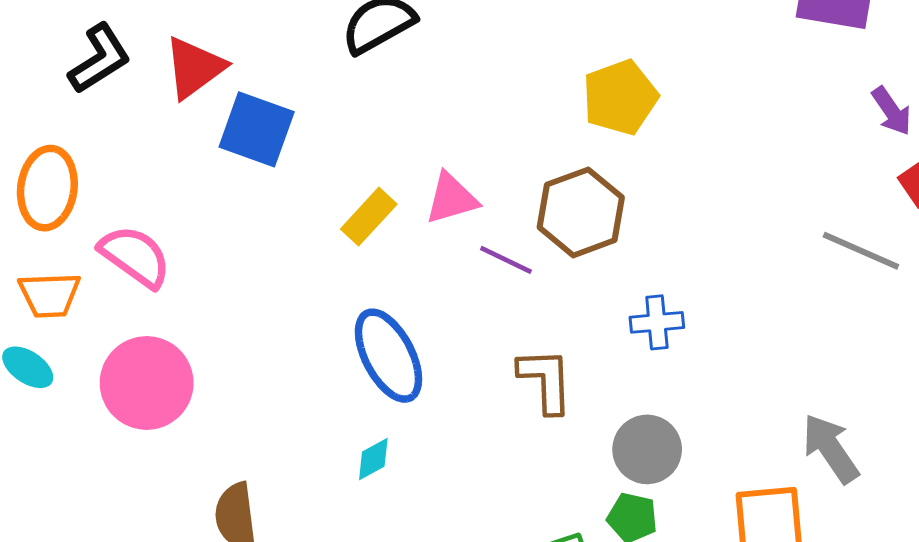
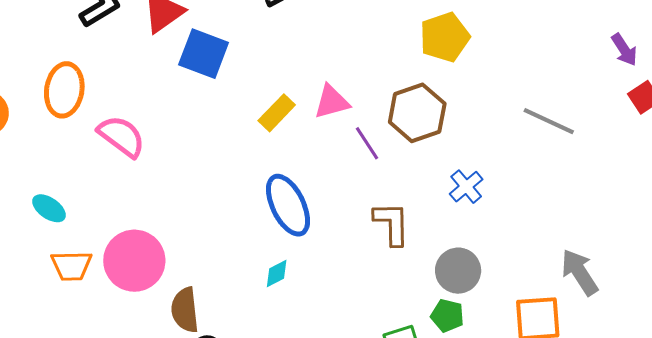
gray line: (861, 251) -> (549, 121), moved
purple line: (506, 260) -> (367, 143), turned 30
orange trapezoid: (50, 295) -> (71, 266), moved
blue cross: (657, 322) -> (466, 187), turned -36
pink circle: (147, 383) -> (134, 261), moved

